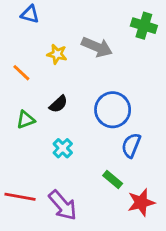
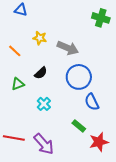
gray arrow: (97, 47) -> (68, 48), moved
blue semicircle: (131, 145) -> (92, 102), turned -48

